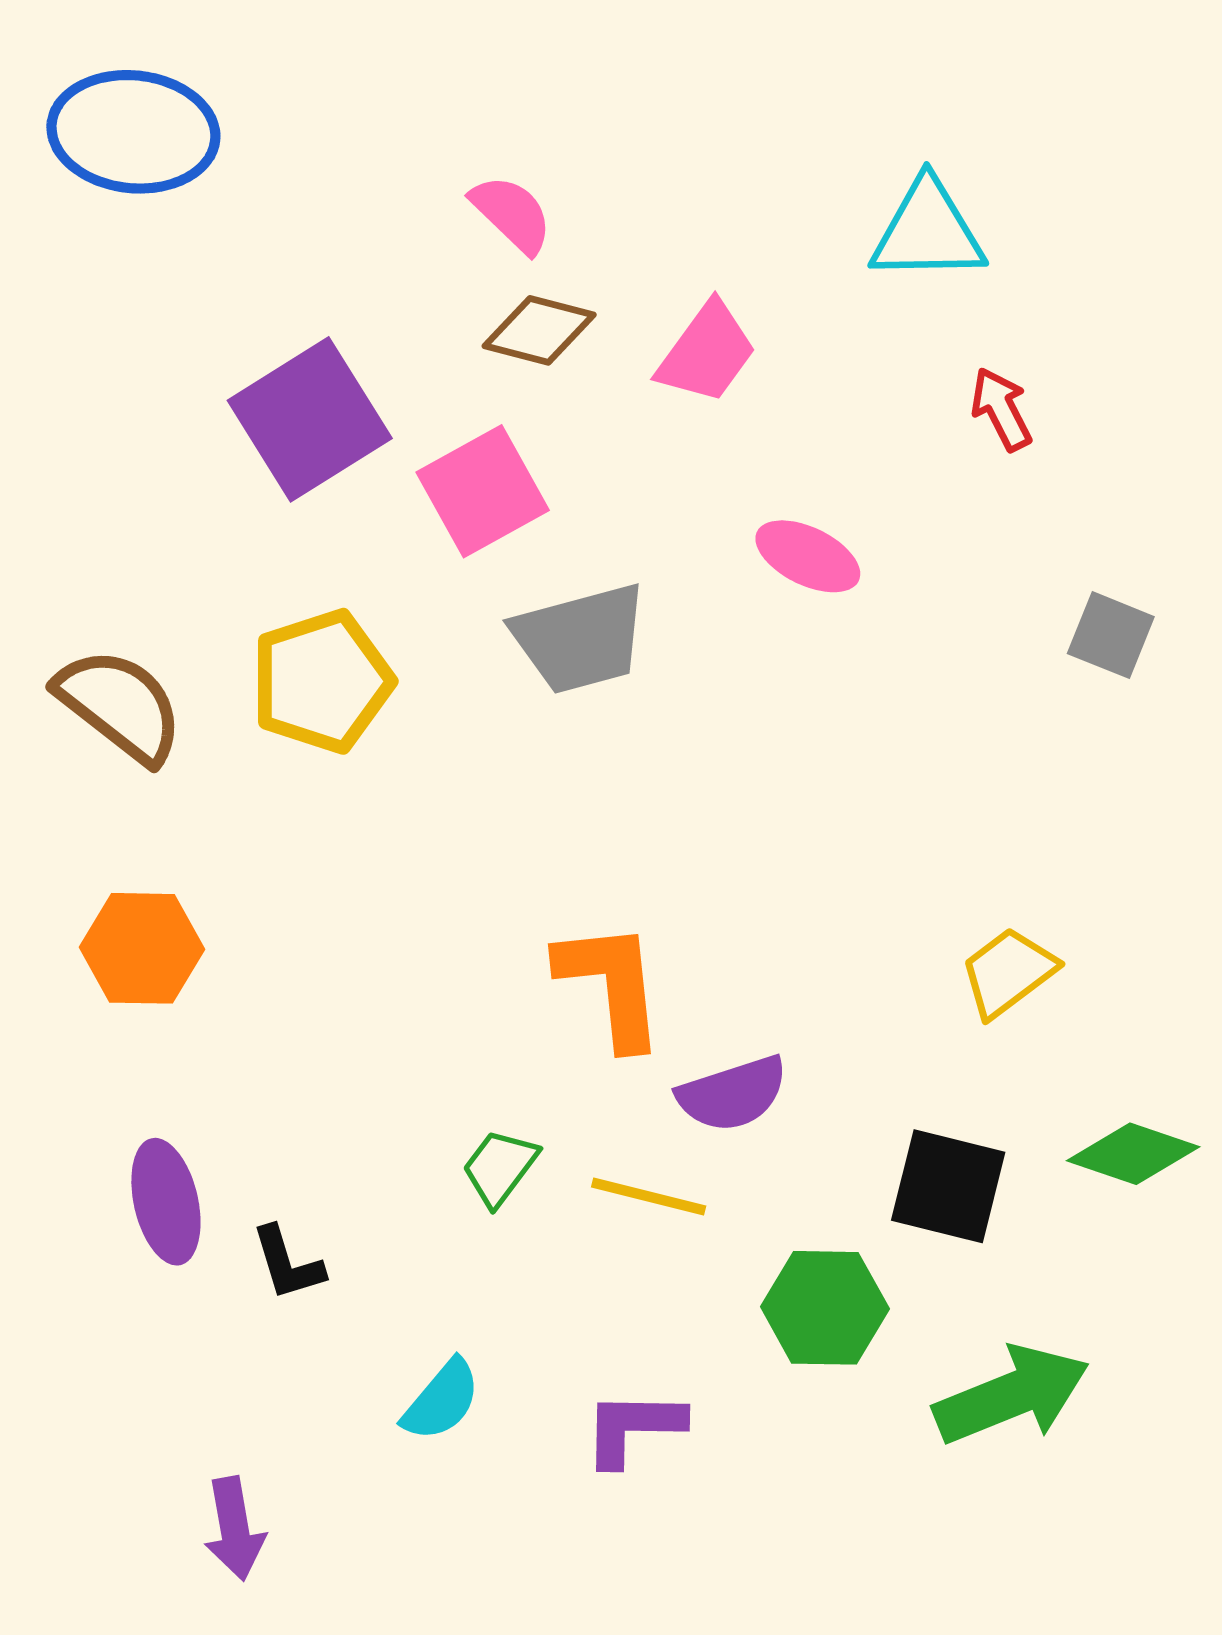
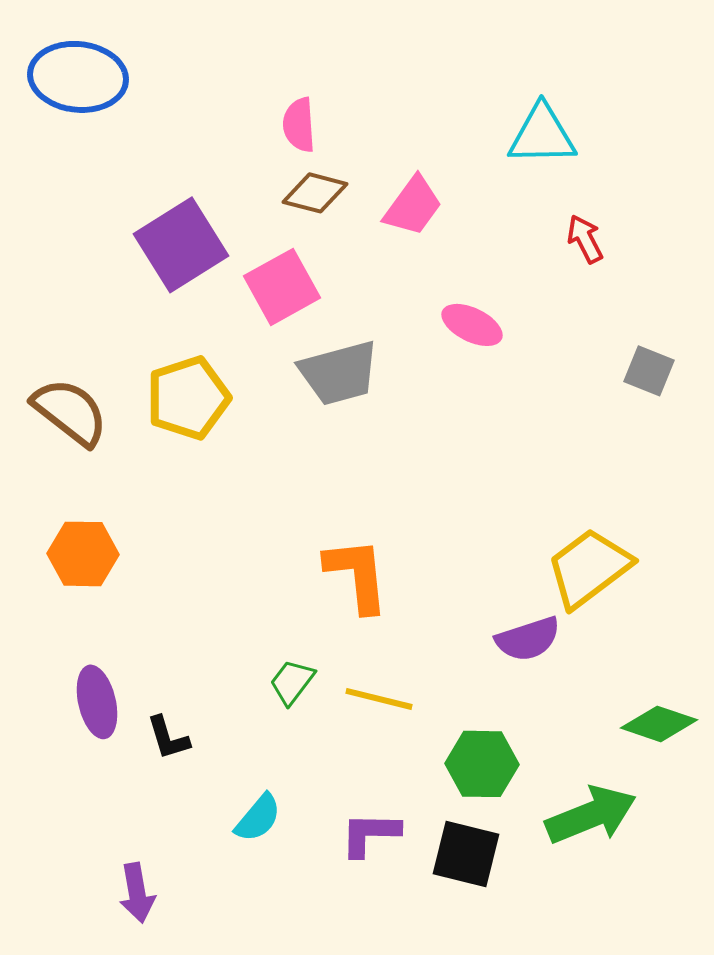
pink semicircle: (512, 214) -> (299, 125), turned -138
yellow trapezoid: (1008, 972) -> (589, 568), size x1.5
purple semicircle: (733, 1094) -> (528, 639), moved
green diamond: (1133, 1154) -> (659, 724), moved
black square: (948, 1186) -> (466, 854), moved

